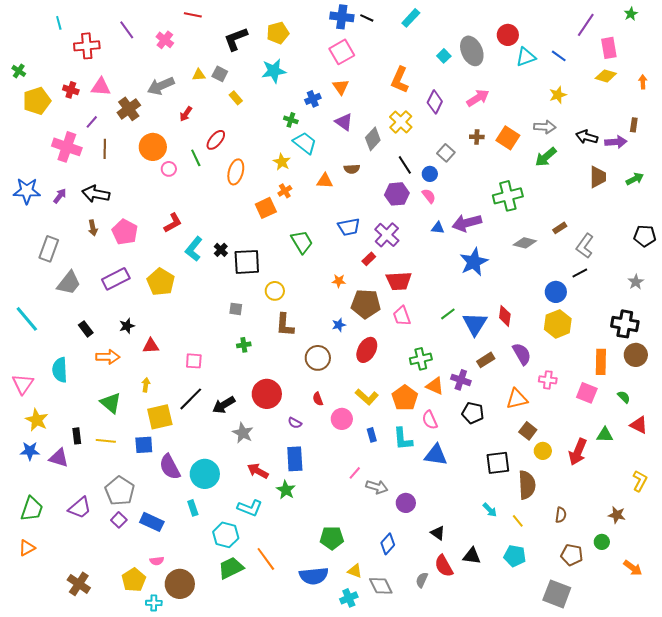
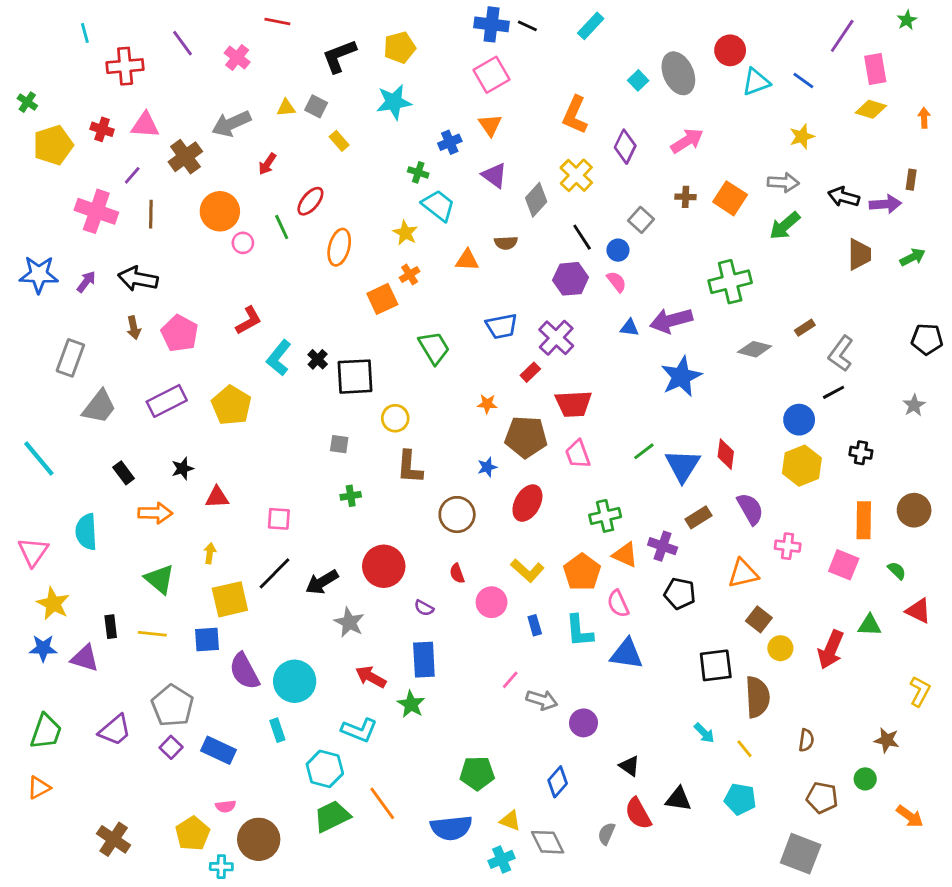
black cross: (625, 324) -> (861, 453), moved, size x0.6

